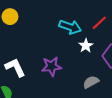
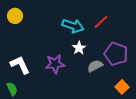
white star: (86, 46) -> (79, 48), moved
gray semicircle: (91, 82) -> (95, 66), moved

